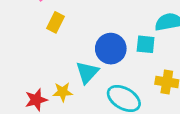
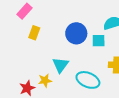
blue circle: (111, 49) -> (76, 33), moved

